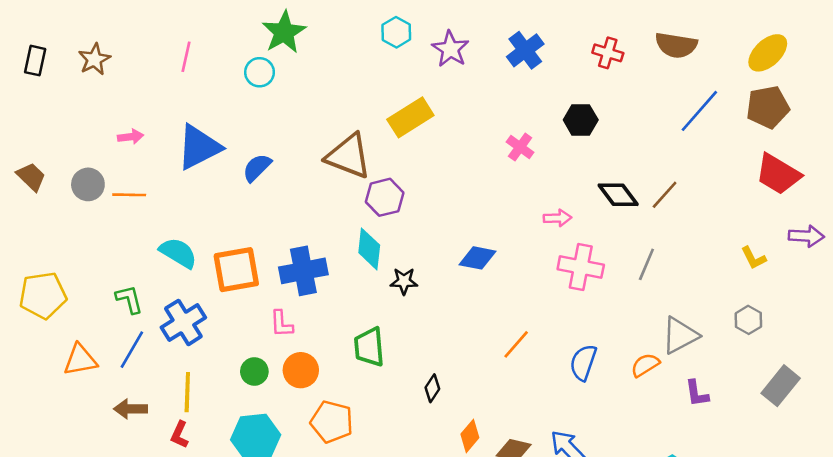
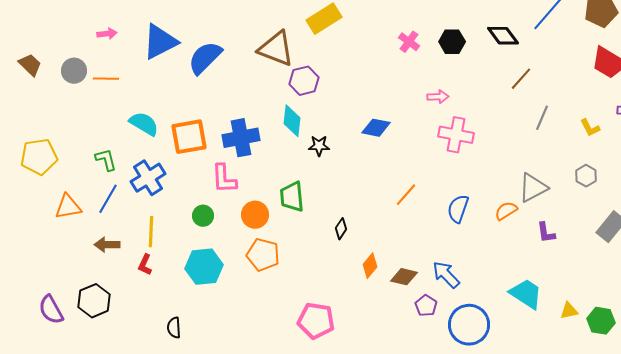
black hexagon: (581, 120) -> (452, 42), moved
blue semicircle: (257, 168) -> (205, 58), size x1.5
black diamond: (618, 195) -> (503, 36), moved
gray line: (646, 264) -> (542, 118), moved
pink L-shape: (281, 324) -> (224, 179), size x1.4
orange circle: (301, 370) -> (255, 215), moved

